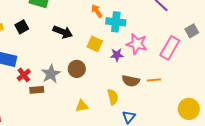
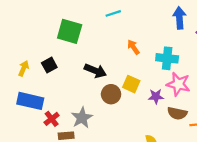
cyan cross: (116, 22) -> (167, 58), moved
brown circle: (77, 69) -> (111, 94), moved
brown semicircle: (131, 81) -> (177, 113), moved

